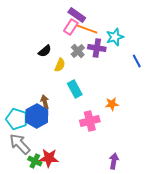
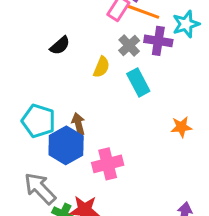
black semicircle: (45, 51) -> (60, 46), moved
cyan rectangle: (75, 89) -> (138, 82), moved
cyan pentagon: (17, 119) -> (38, 121), moved
pink cross: (90, 121) -> (108, 164), moved

